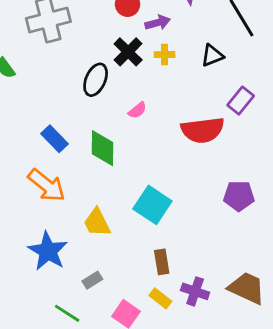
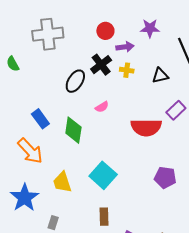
gray rectangle: (92, 280) -> (53, 223), turned -48

